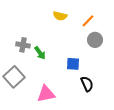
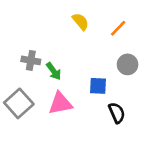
yellow semicircle: (60, 16) -> (81, 21), turned -144
gray circle: (95, 40) -> (128, 64), moved
pink triangle: (46, 94) -> (60, 103), moved

